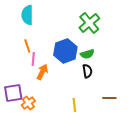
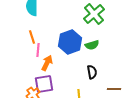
black semicircle: (87, 71) -> (92, 72), moved
purple square: (13, 93) -> (44, 84), moved

